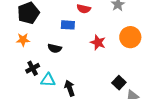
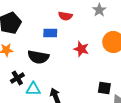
black semicircle: (55, 48) -> (38, 57), size x1.5
black square: (119, 83) -> (104, 88), turned -32

